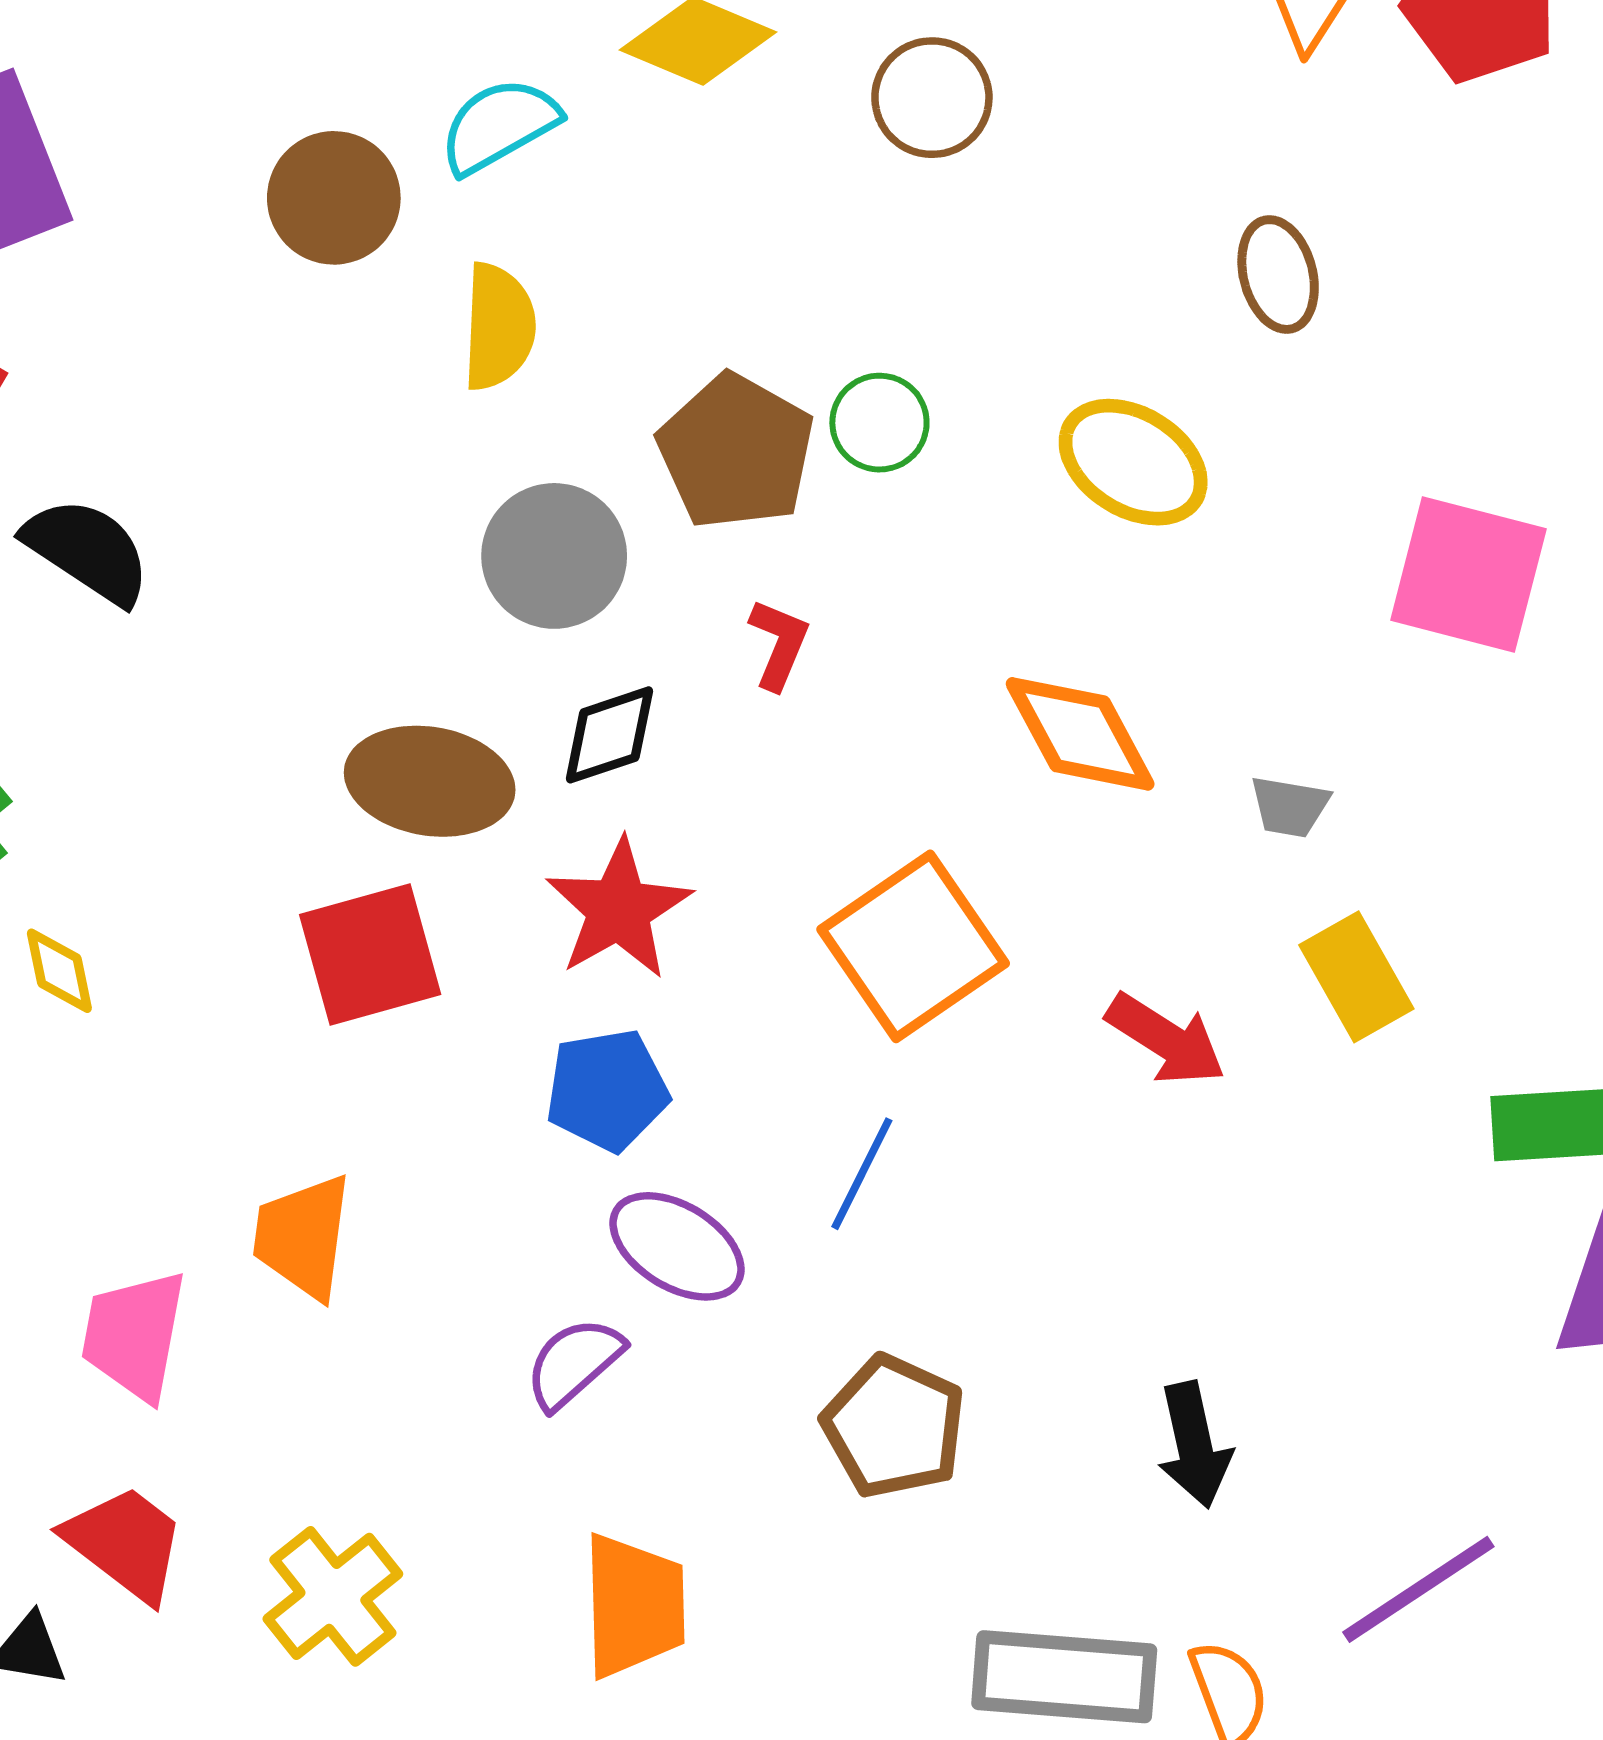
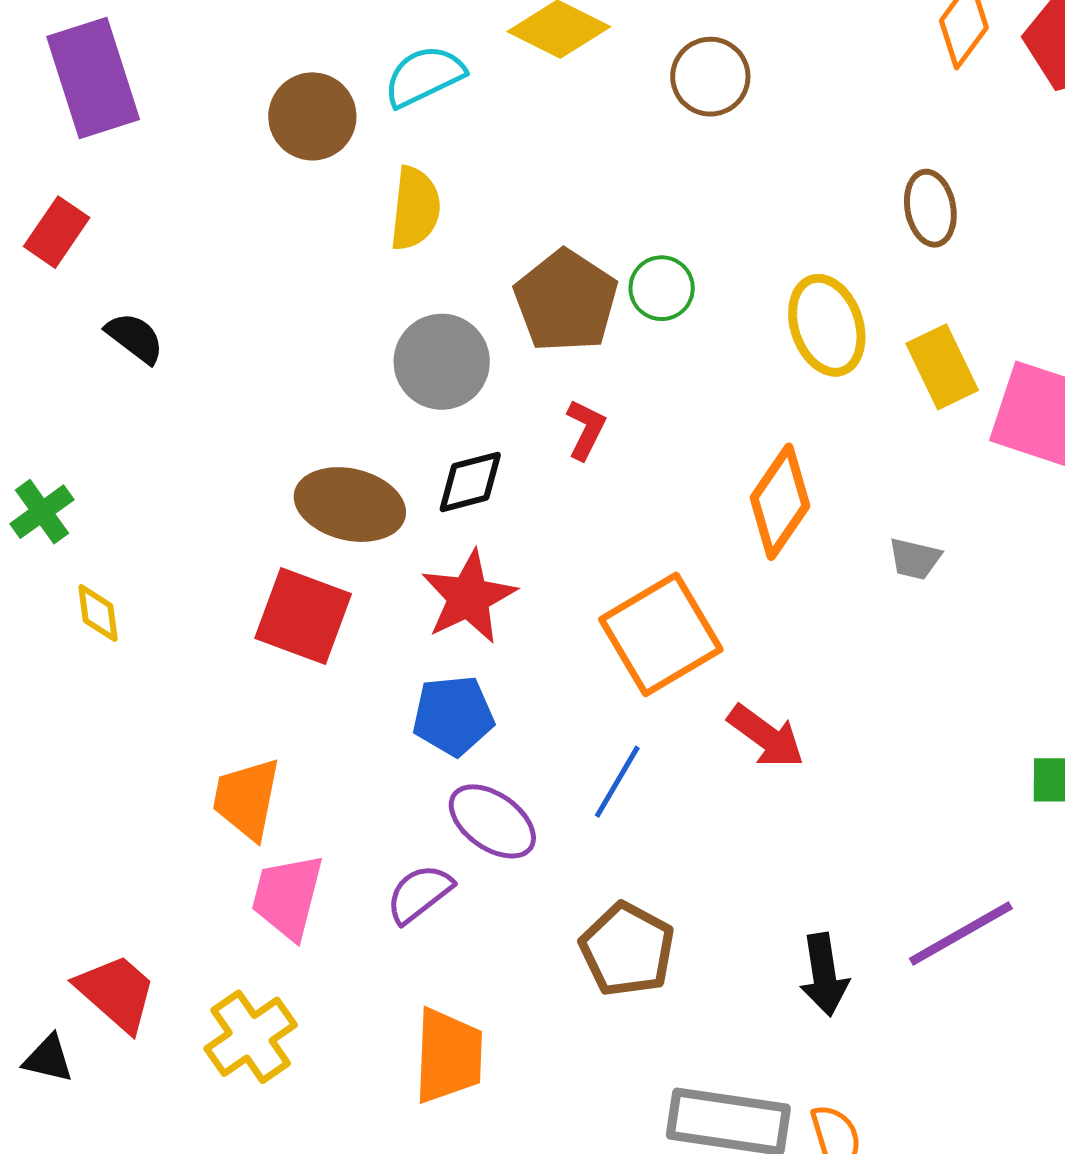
yellow ellipse: (1133, 462) -> (827, 325), turned 36
black semicircle: (88, 551) -> (135, 338), size x0.7
orange diamond: (1080, 734) -> (780, 502), turned 59
red square: (370, 955) -> (303, 616), turned 32
yellow rectangle: (1356, 977) -> (942, 367), moved
red arrow: (1166, 1039) -> (766, 736), moved
pink trapezoid: (134, 1335) -> (287, 897), moved
purple line: (1418, 1589) -> (961, 934), moved

